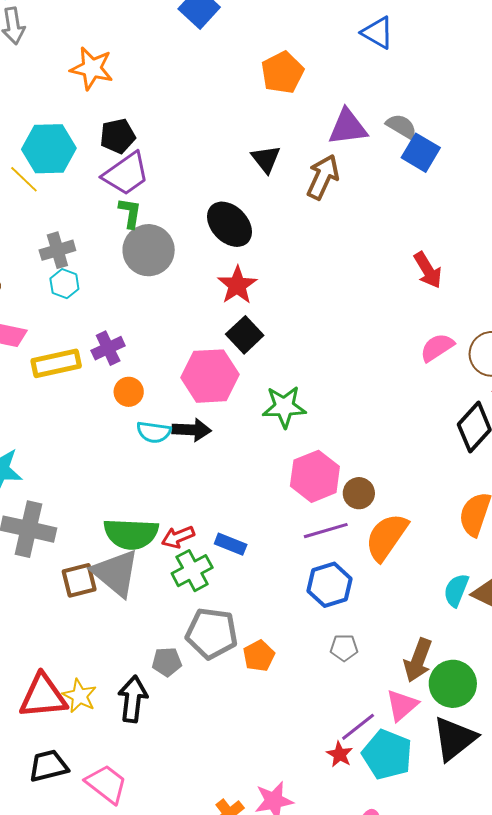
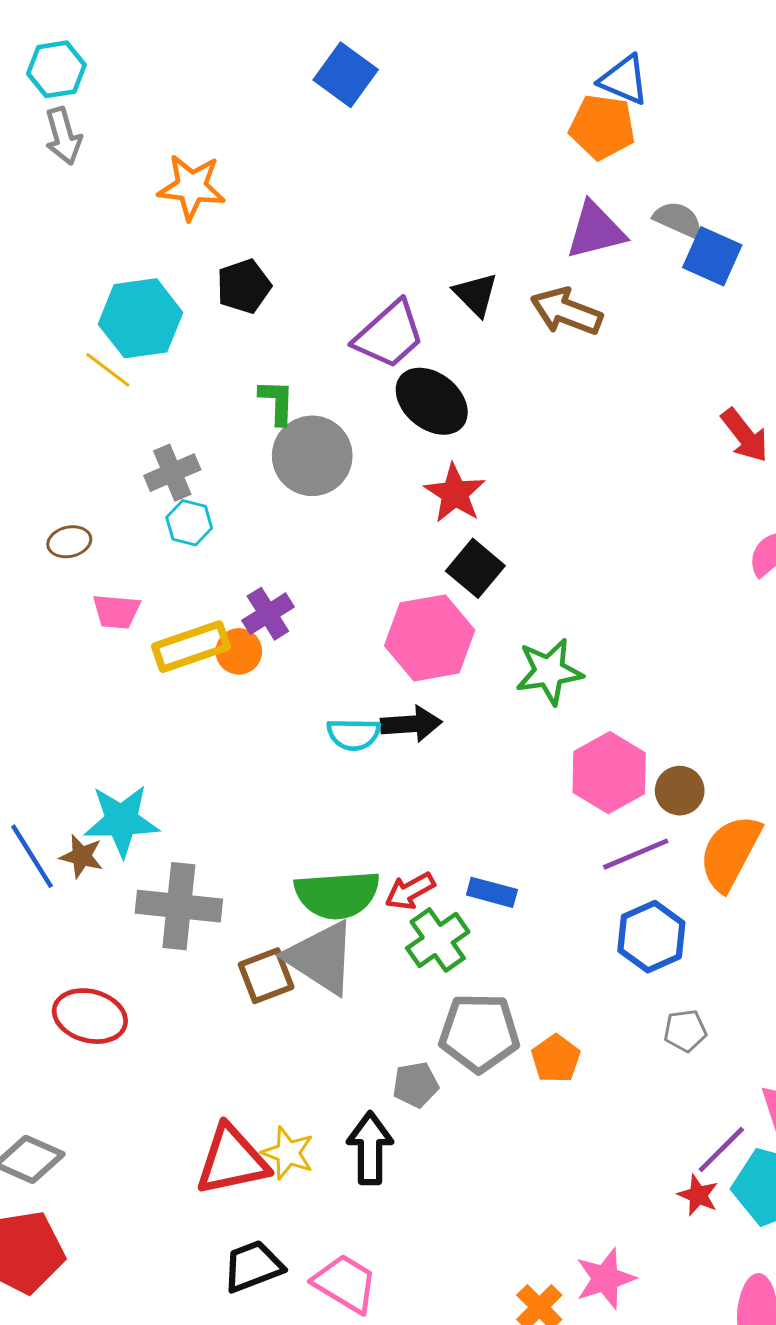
orange pentagon: (282, 73) -> (602, 127), moved, turned -30
purple trapezoid: (126, 174) -> (389, 335), moved
brown arrow: (323, 177) -> (566, 311), turned -87
orange circle: (129, 392) -> (239, 651), moved

